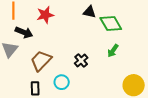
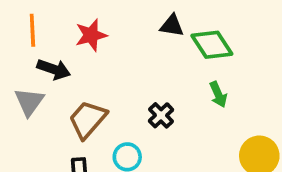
green arrow: (113, 51) -> (218, 94), turned -56

